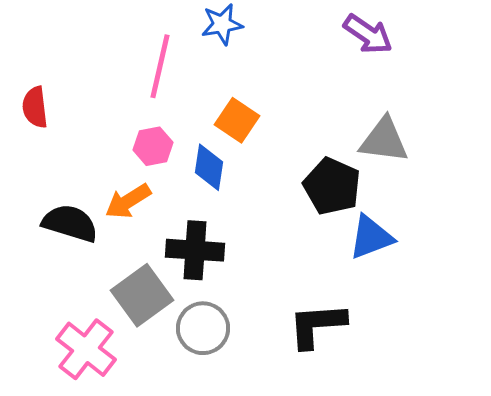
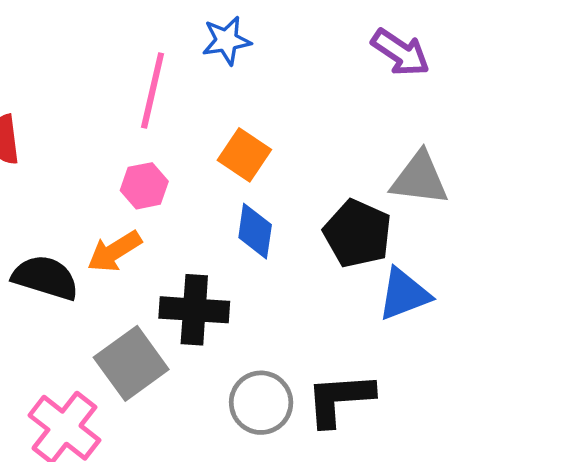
blue diamond: (209, 167) -> (255, 231), moved
gray circle: (203, 328) -> (261, 403), moved

